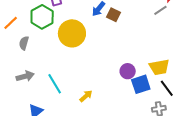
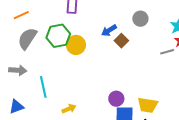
green hexagon: (42, 17) -> (58, 36), moved
yellow circle: (72, 33) -> (76, 45), size x0.7
gray semicircle: (24, 43) -> (27, 39), size x1.6

